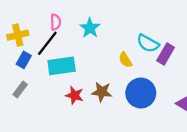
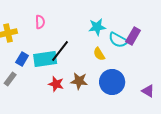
cyan star: (90, 28) -> (97, 27), moved, turned 30
black line: (47, 43) -> (60, 51), moved
purple rectangle: (166, 54) -> (133, 36), moved
blue rectangle: (24, 60) -> (22, 59), moved

